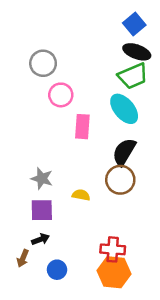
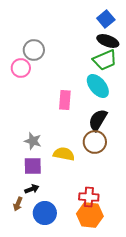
pink circle: (61, 95) -> (21, 68), moved
yellow semicircle: (81, 195) -> (64, 154), size x1.5
blue circle: (57, 270) -> (45, 213), size x1.5

